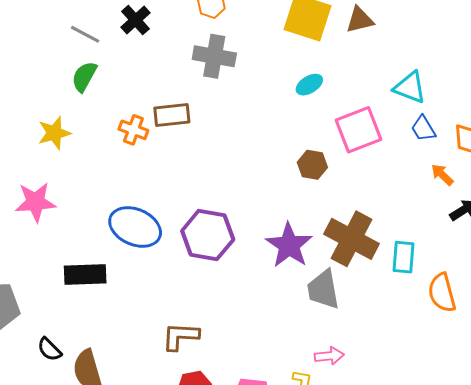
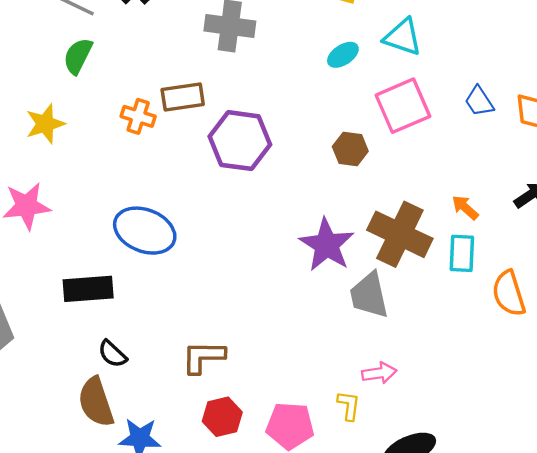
cyan triangle: (410, 87) -> (403, 37), moved
orange arrow: (442, 175) -> (465, 208), moved
purple hexagon: (208, 235) -> (240, 141), moved
black semicircle: (49, 349) -> (113, 354), moved

